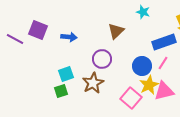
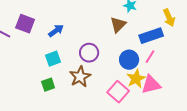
brown triangle: (116, 31) -> (118, 25), moved
blue arrow: (69, 37) -> (56, 31), turned -42
cyan square: (66, 74) -> (53, 59), moved

